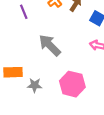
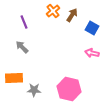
gray arrow: (50, 45) -> (22, 47), moved, size x0.6

